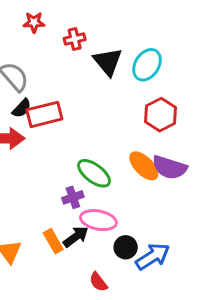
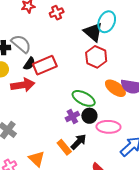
black triangle: (108, 62) -> (93, 32), moved
red hexagon: (161, 115) -> (96, 57), moved
pink ellipse: (98, 220) -> (108, 127), moved
black circle: (126, 247) -> (89, 116), moved

